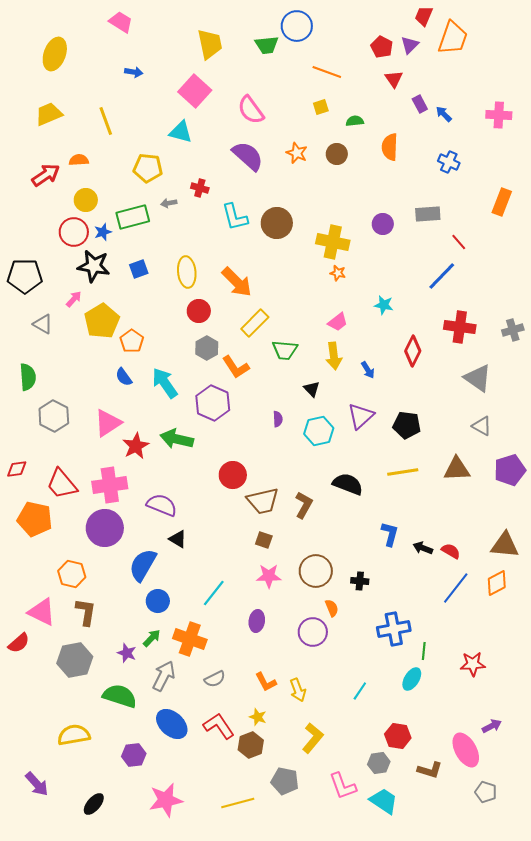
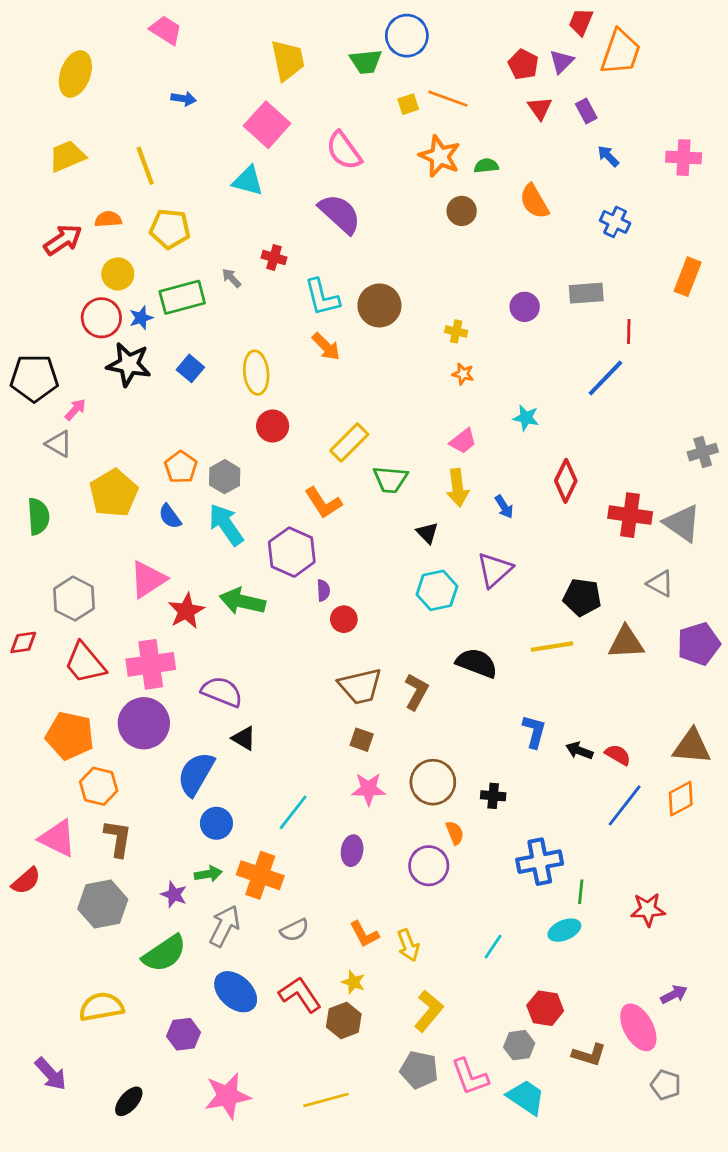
purple rectangle: (420, 104) -> (586, 111), moved
yellow square: (321, 107) -> (408, 104), moved
orange semicircle: (390, 147) -> (534, 201), turned -32
orange star: (297, 153) -> (440, 156), moved, size x1.4
yellow pentagon: (148, 168) -> (170, 229), moved
gray arrow: (169, 203) -> (231, 278), turned 56
yellow cross: (333, 242) -> (456, 331), size x0.5
red line: (459, 242) -> (629, 331), turned 42
blue square: (139, 269) -> (190, 368), turned -30
orange arrow: (237, 282) -> (326, 347), moved, size x0.7
pink arrow: (74, 299) -> (75, 410), moved
yellow pentagon: (102, 321) -> (114, 493), moved
red cross: (460, 327) -> (630, 515), moved
gray hexagon: (207, 348) -> (225, 477), moved
gray triangle: (478, 378) -> (682, 523), moved
gray hexagon: (54, 416) -> (74, 599), moved
purple semicircle: (278, 419) -> (323, 590), moved
black pentagon: (407, 425) -> (582, 597), moved
red circle: (233, 475) -> (344, 619), moved, size x0.7
orange pentagon: (35, 519) -> (70, 736), moved
green arrow: (152, 638) -> (208, 874), turned 36
cyan ellipse: (412, 679) -> (564, 930), turned 35
green semicircle: (120, 696) -> (164, 953), turned 128
gray pentagon: (285, 781) -> (419, 1070), moved

